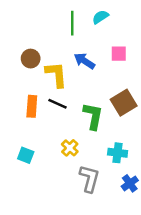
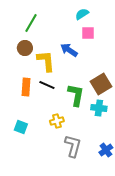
green line: (72, 23) -> (31, 23), moved, turned 30
pink square: (119, 54) -> (88, 33), moved
yellow cross: (70, 148) -> (57, 121), turned 32
cyan cross: (118, 153) -> (99, 108), moved

